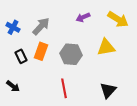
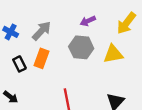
yellow arrow: (118, 19) -> (126, 23), turned 95
gray hexagon: (71, 54) -> (81, 47), moved

